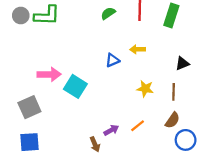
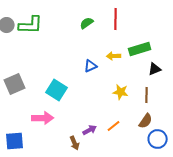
green rectangle: (171, 16) -> (140, 49), moved, turned 55
pink arrow: (49, 74) -> (43, 118), moved
gray square: (29, 107) -> (15, 84), moved

